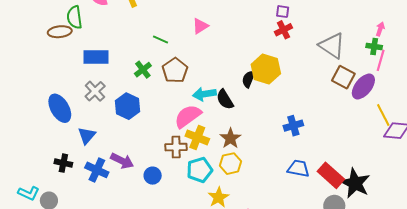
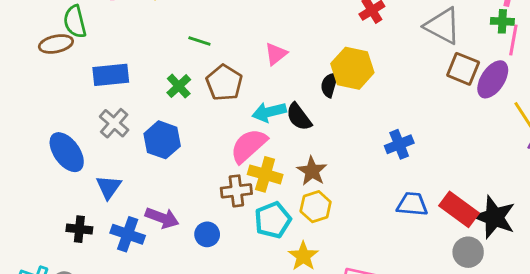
pink triangle: (200, 26) -> (276, 54), moved

